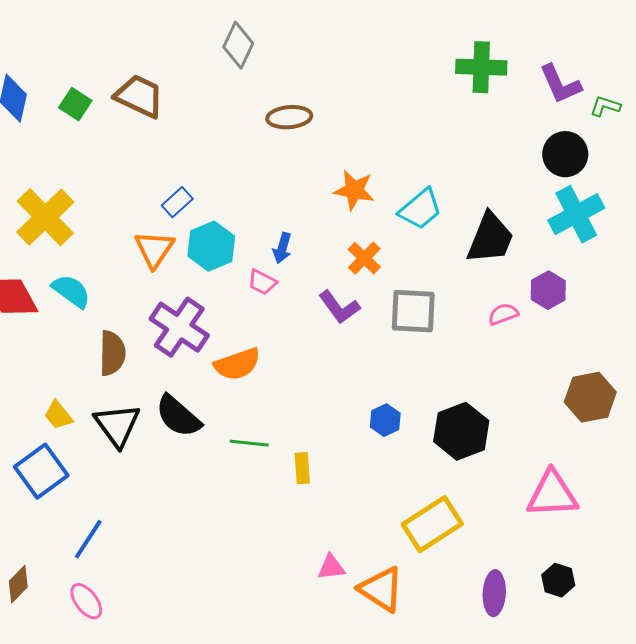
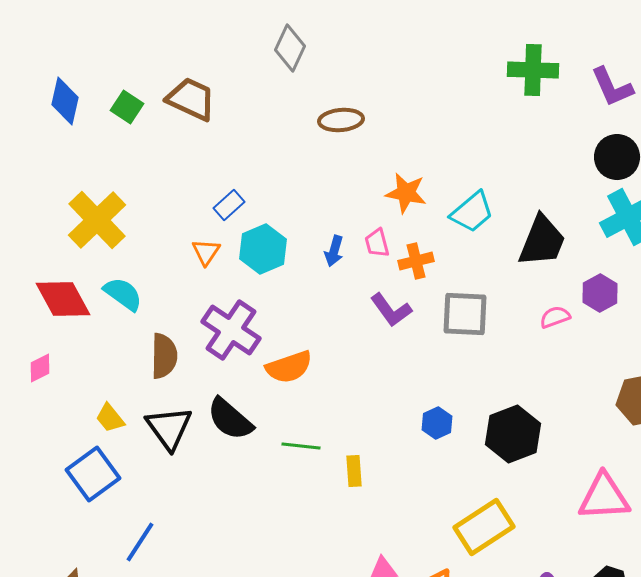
orange triangle: (154, 249) -> (206, 252), size x0.7
orange cross: (364, 258) -> (416, 261), turned 32
pink trapezoid: (262, 282) -> (377, 243), moved, turned 48

